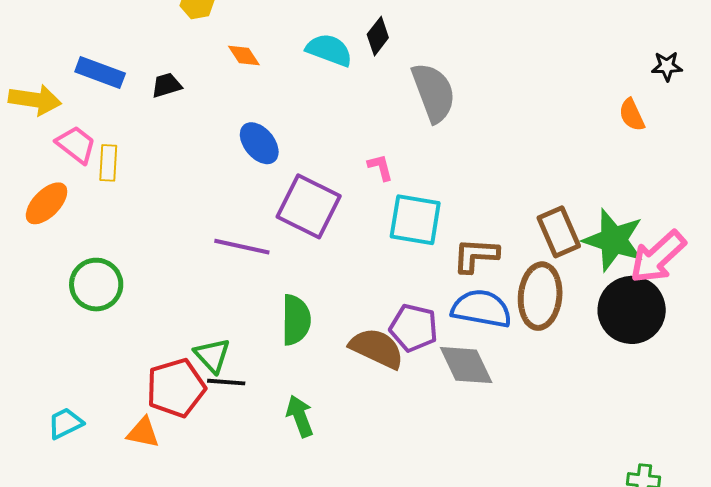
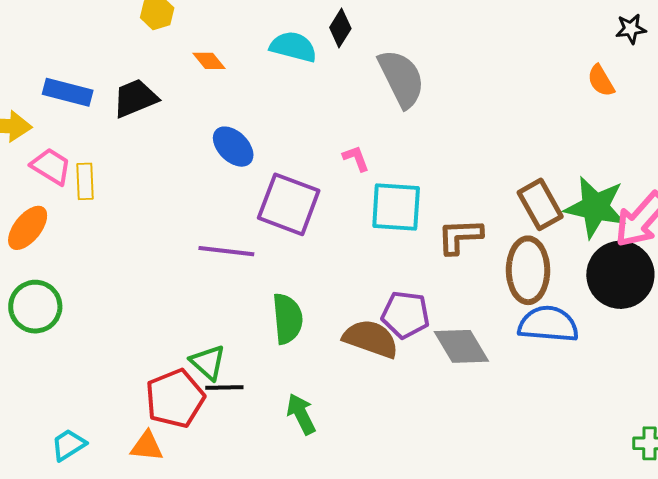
black trapezoid: (167, 85) -> (135, 98), size x1.5
green circle: (96, 285) -> (35, 307), moved
blue semicircle: (482, 309) -> (548, 324), moved

